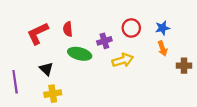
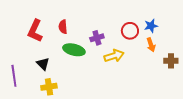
red circle: (131, 28) -> (130, 31), moved
red L-shape: (38, 33) -> (35, 31), turned -40

